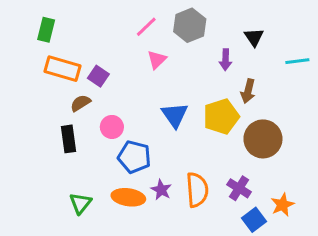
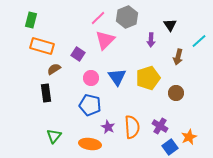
pink triangle: (157, 60) -> (105, 40), size x1.5
cyan line: (297, 61) -> (199, 41), turned -35
purple square: (98, 76) -> (78, 54), moved
brown arrow: (248, 91) -> (178, 57), moved
pink circle: (112, 127) -> (91, 78), moved
brown circle: (263, 139) -> (176, 93), size x0.6
orange ellipse: (128, 197) -> (90, 144), moved

